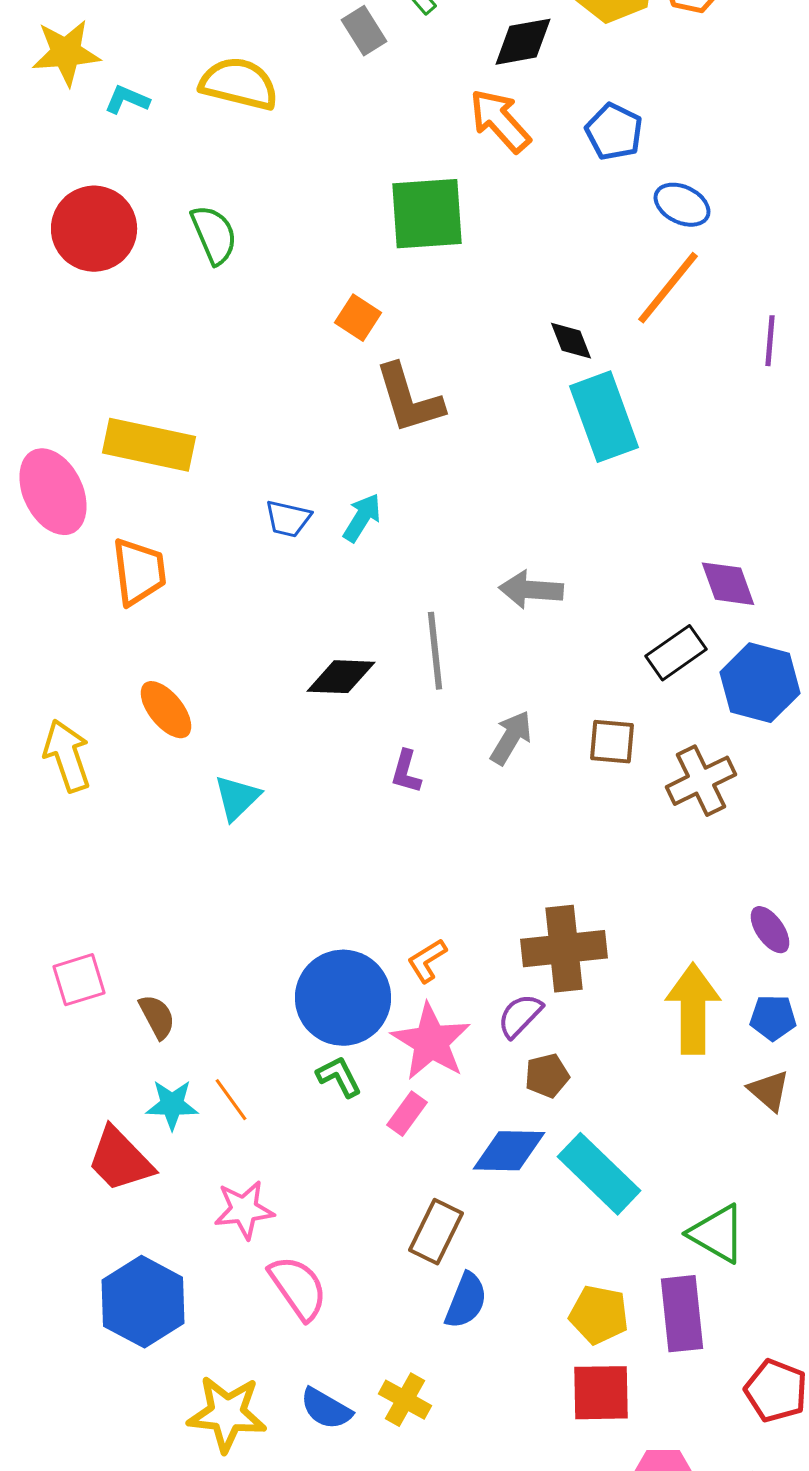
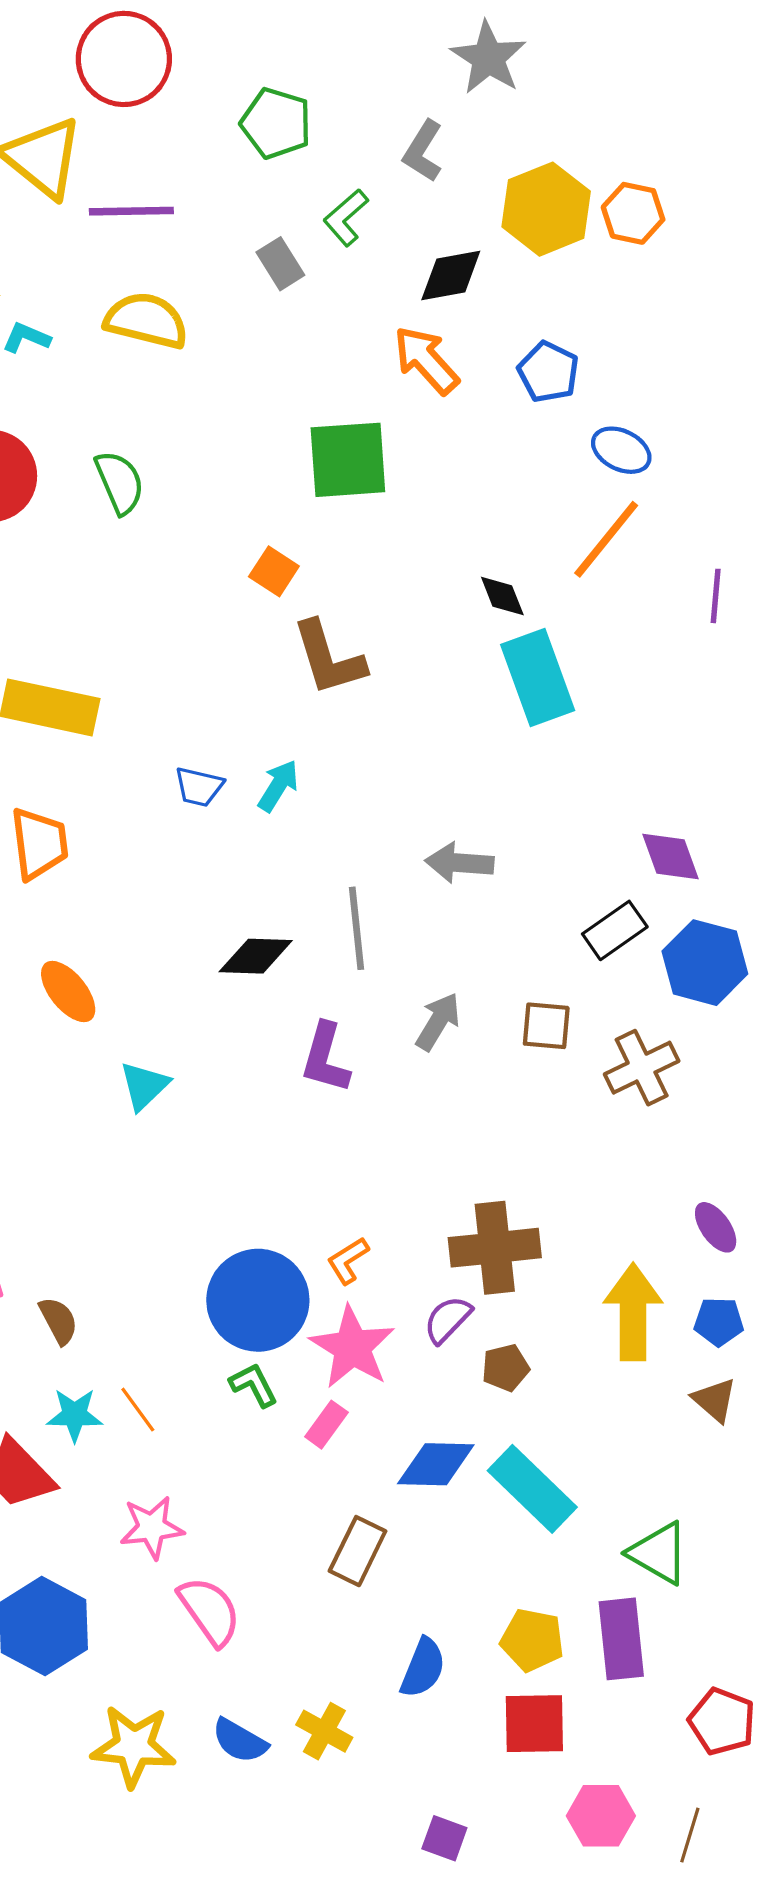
purple L-shape: (406, 772) -> (325, 1058), size x1.5
brown pentagon: (547, 1076) -> (505, 1368), moved
blue semicircle: (466, 1301) -> (423, 1668), moved

